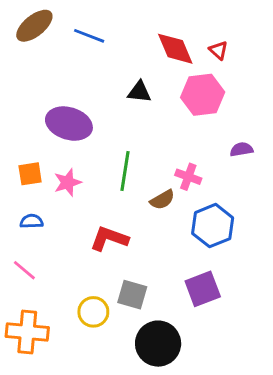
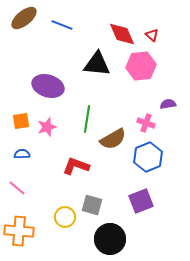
black triangle: (139, 92) -> (97, 64), size x1.6
pink cross: (188, 177) -> (146, 123), moved
brown semicircle: (162, 200) -> (113, 139), size x1.5

